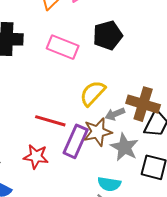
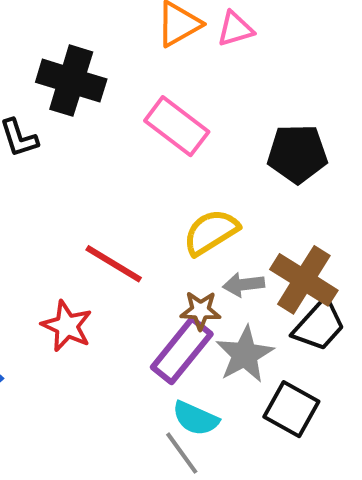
black pentagon: (108, 35) -> (297, 154), moved
brown star: (98, 132) -> (200, 310), size x0.7
purple rectangle: (76, 141) -> (182, 351), moved

